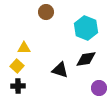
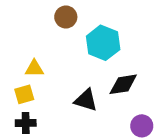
cyan hexagon: (86, 28) -> (103, 43), moved
yellow square: (17, 66) -> (24, 94), turned 32

